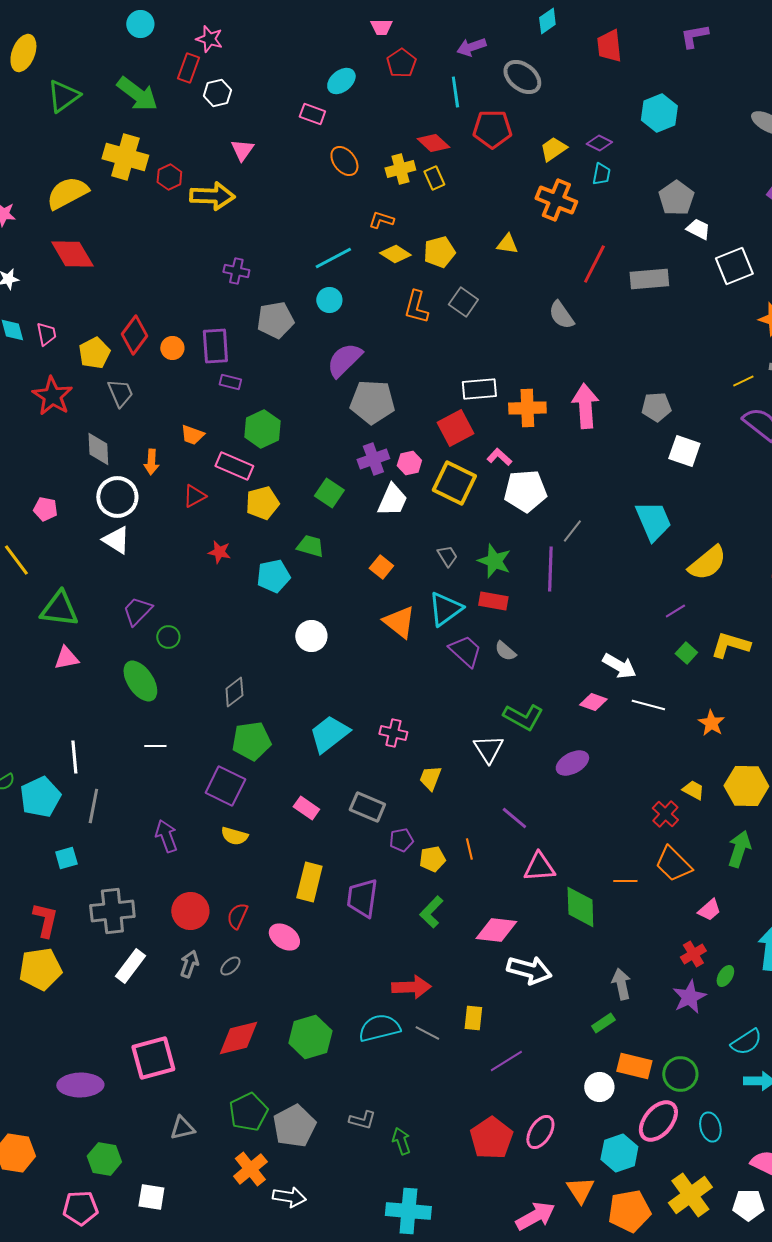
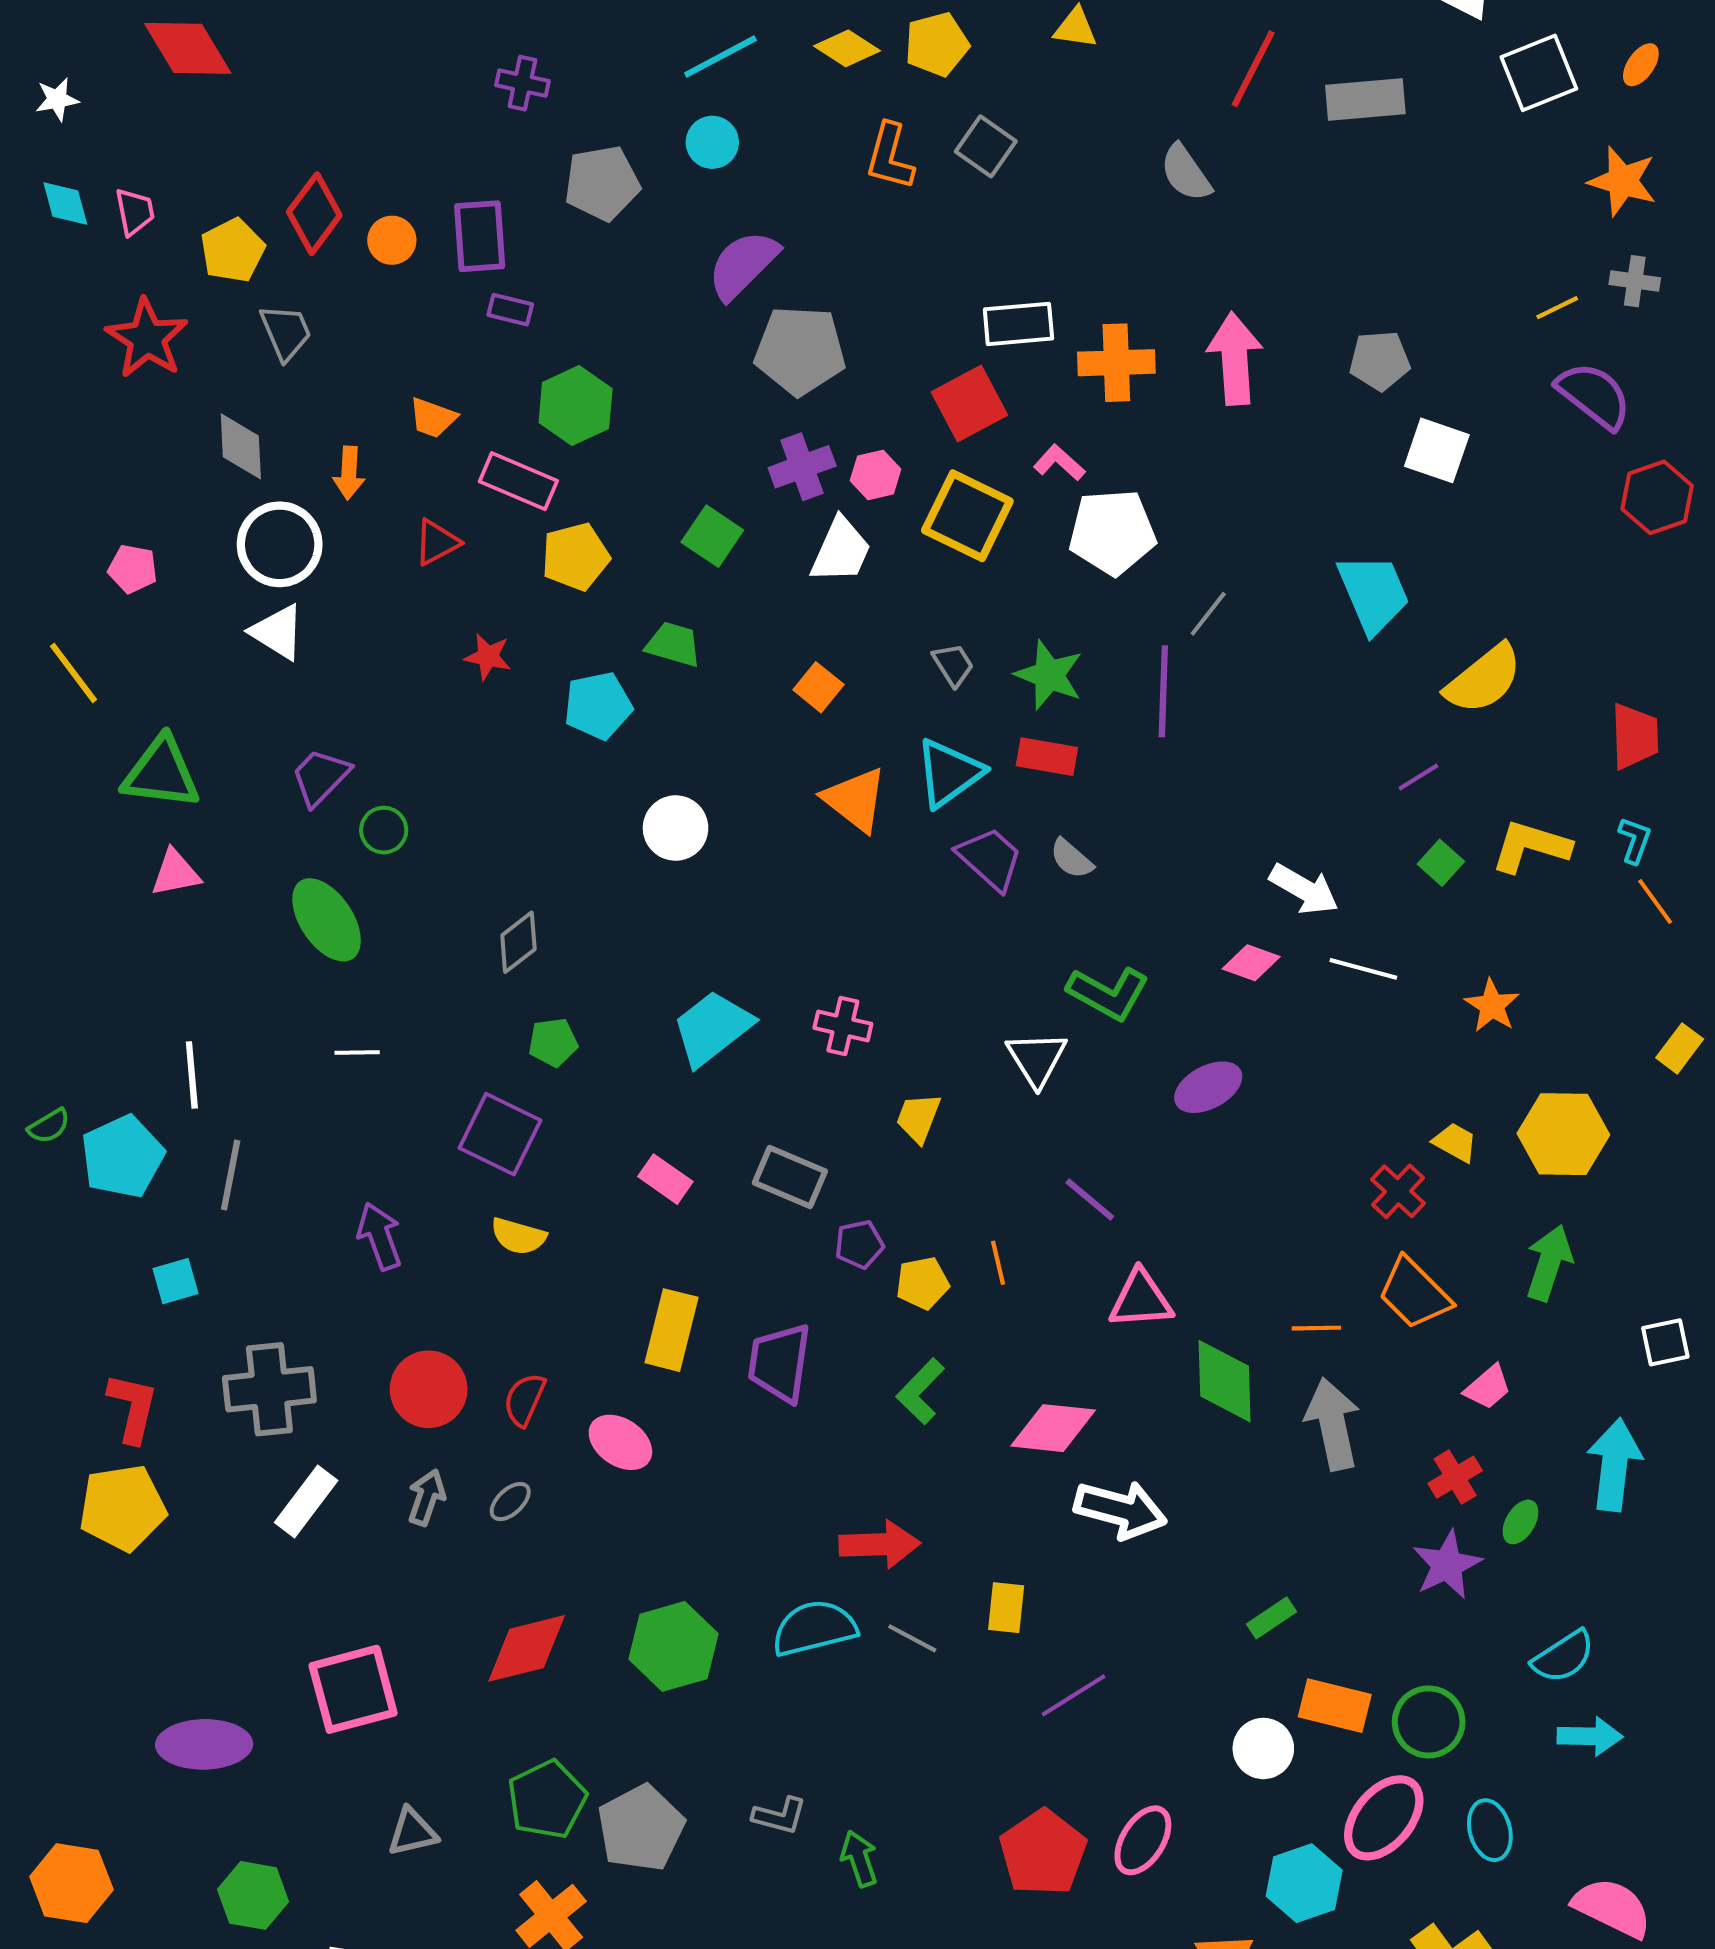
green pentagon: (251, 741) -> (553, 1042), size x0.6
gray arrow: (621, 984) -> (1333, 1424), moved, size x1.4

